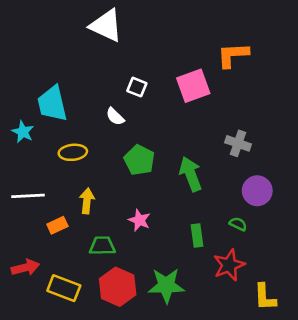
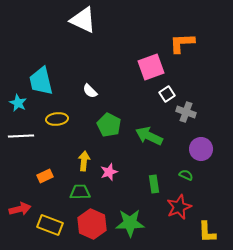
white square: (137, 87) -> (167, 94), moved, turned 35
green arrow: (191, 174) -> (149, 136), turned -44
white line: (28, 196) -> (21, 136), moved
yellow arrow: (87, 201) -> (84, 161), moved
pink star: (139, 220) -> (109, 172), turned 30

